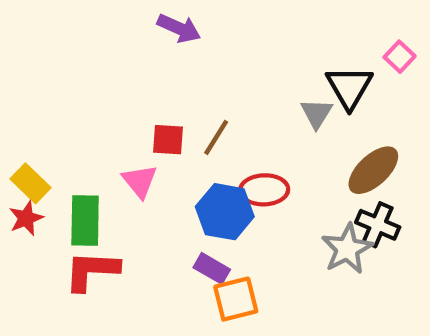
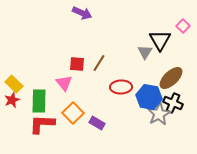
blue hexagon: (225, 212) -> (149, 97), moved
orange square: (236, 299) -> (73, 113), moved, turned -30

